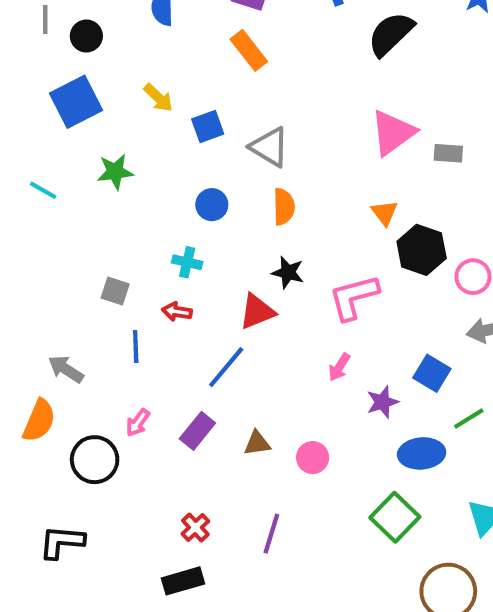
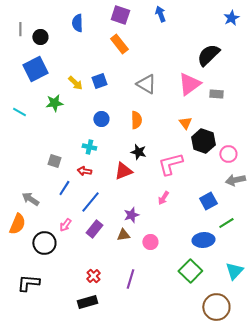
black semicircle: (391, 34) -> (208, 55), moved
yellow arrow: (158, 98) -> (75, 83), moved
gray triangle: (269, 147) -> (146, 84), moved
blue line: (136, 347) -> (64, 188), turned 35
blue line: (226, 367) -> (90, 202), moved
blue square: (432, 373) -> (208, 201), turned 30
purple star: (382, 402) -> (131, 215), moved

